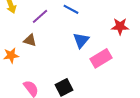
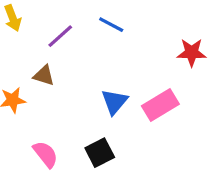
blue triangle: (81, 40) -> (114, 102), moved

